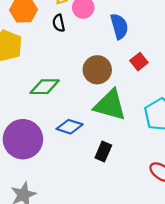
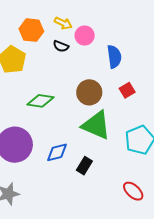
black semicircle: (59, 23) -> (61, 46), turned -63
blue diamond: (70, 127) -> (57, 152), moved, turned -40

